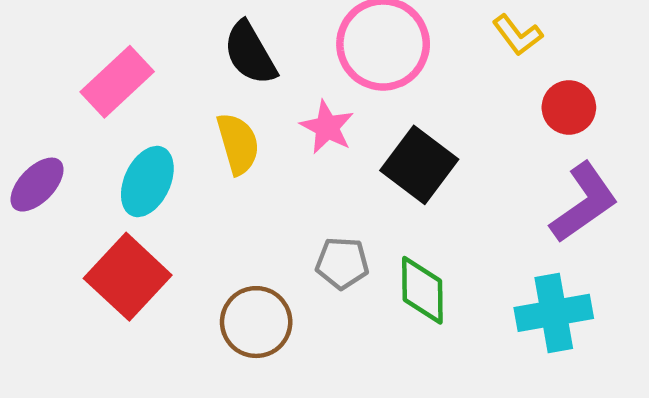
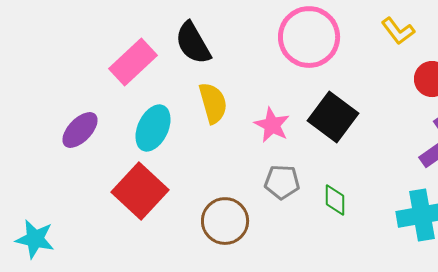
black semicircle: (250, 53) -> (193, 43), moved
pink star: (327, 127) -> (272, 125), moved
green diamond: (422, 290) -> (335, 200), size x0.7

